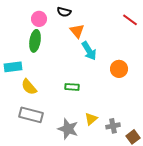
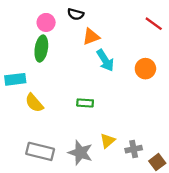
orange triangle: (77, 31) -> (91, 37), turned 49
orange circle: (119, 69) -> (145, 69), moved
gray rectangle: (31, 115) -> (40, 151), moved

